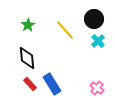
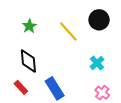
cyan cross: (98, 41) -> (97, 63), moved
red rectangle: (30, 84) -> (21, 87), moved

